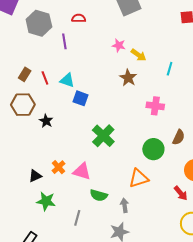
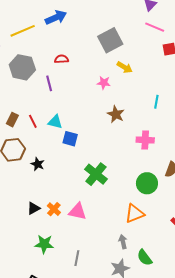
yellow arrow: (139, 55) -> (125, 67), moved
black triangle: (35, 176) -> (34, 208), moved
green semicircle: (99, 195) -> (145, 258), moved, turned 42

